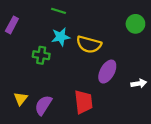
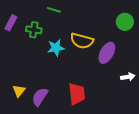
cyan star: (61, 37) -> (56, 48), moved
green cross: (41, 55) -> (34, 30), moved
purple ellipse: (107, 72) -> (107, 53), moved

